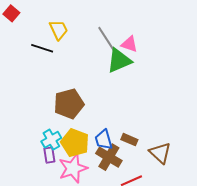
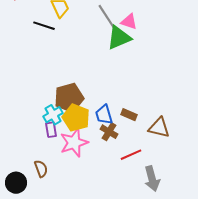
brown pentagon: (69, 104) -> (69, 98), moved
brown triangle: (160, 153) -> (159, 128), turned -30
brown cross: (109, 157) -> (109, 132), size x0.7

